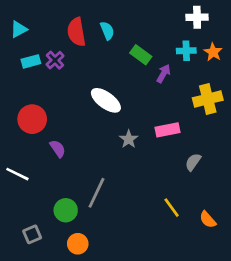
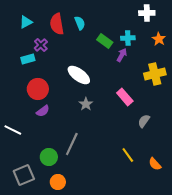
cyan triangle: (19, 29) -> (26, 22), moved
cyan cross: (186, 51) -> (128, 38), moved
cyan rectangle: (31, 61) -> (28, 59), moved
red circle: (32, 119) -> (38, 89), moved
pink rectangle: (168, 130) -> (125, 97), turned 60
gray star: (129, 139) -> (86, 104), moved
purple semicircle: (58, 149) -> (43, 111), turned 88
gray square: (32, 234) -> (24, 175), size x1.5

